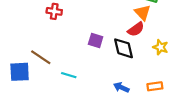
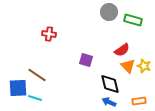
orange triangle: (143, 12) -> (128, 66), moved
black diamond: (124, 48) -> (110, 84), moved
cyan line: (69, 75) -> (35, 98), moved

